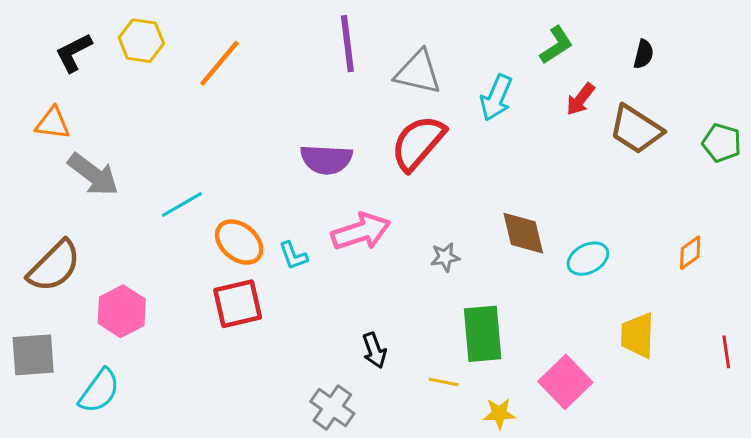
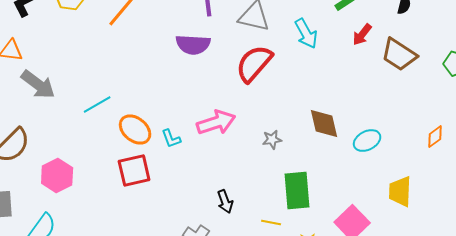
cyan arrow: (496, 98) -> (306, 34), turned -52
purple semicircle: (326, 159) -> (193, 45), moved

